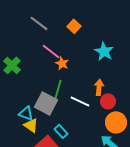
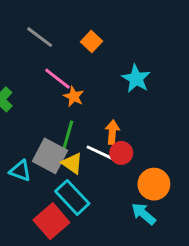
orange arrow: (99, 87) -> (112, 132), moved
red circle: (108, 101) -> (121, 153), moved
yellow triangle: (31, 125) -> (72, 163), moved
cyan rectangle: (61, 131) -> (72, 197), size x1.6

